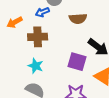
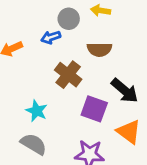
brown cross: (38, 37) -> (68, 75), moved, turned 36

